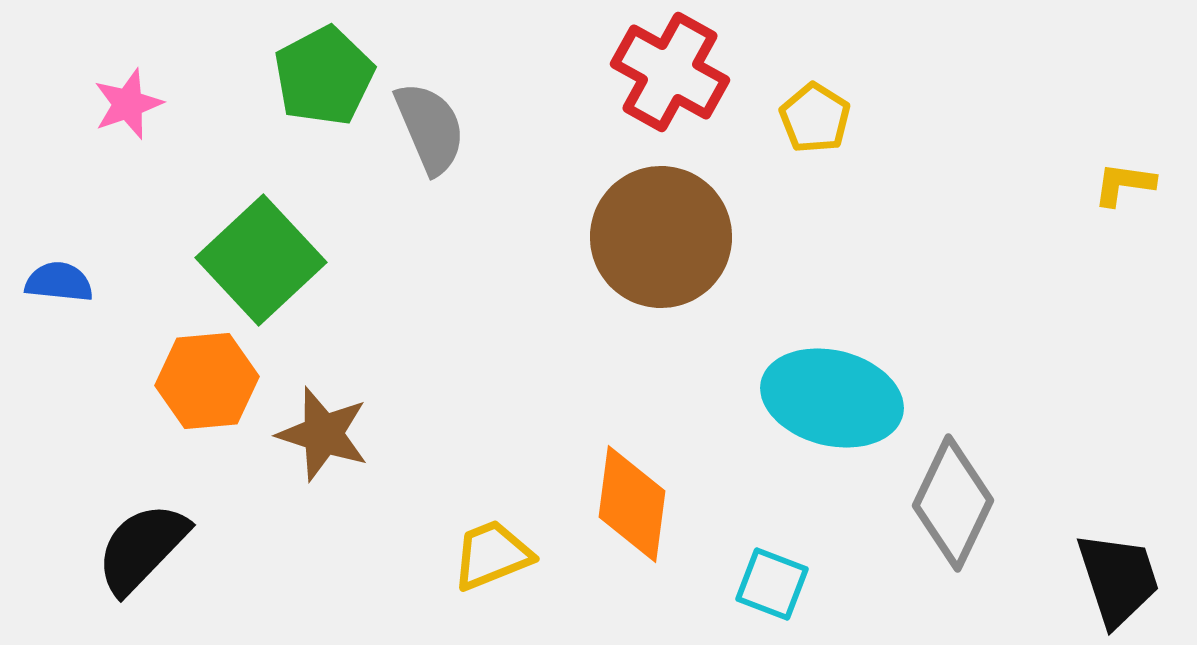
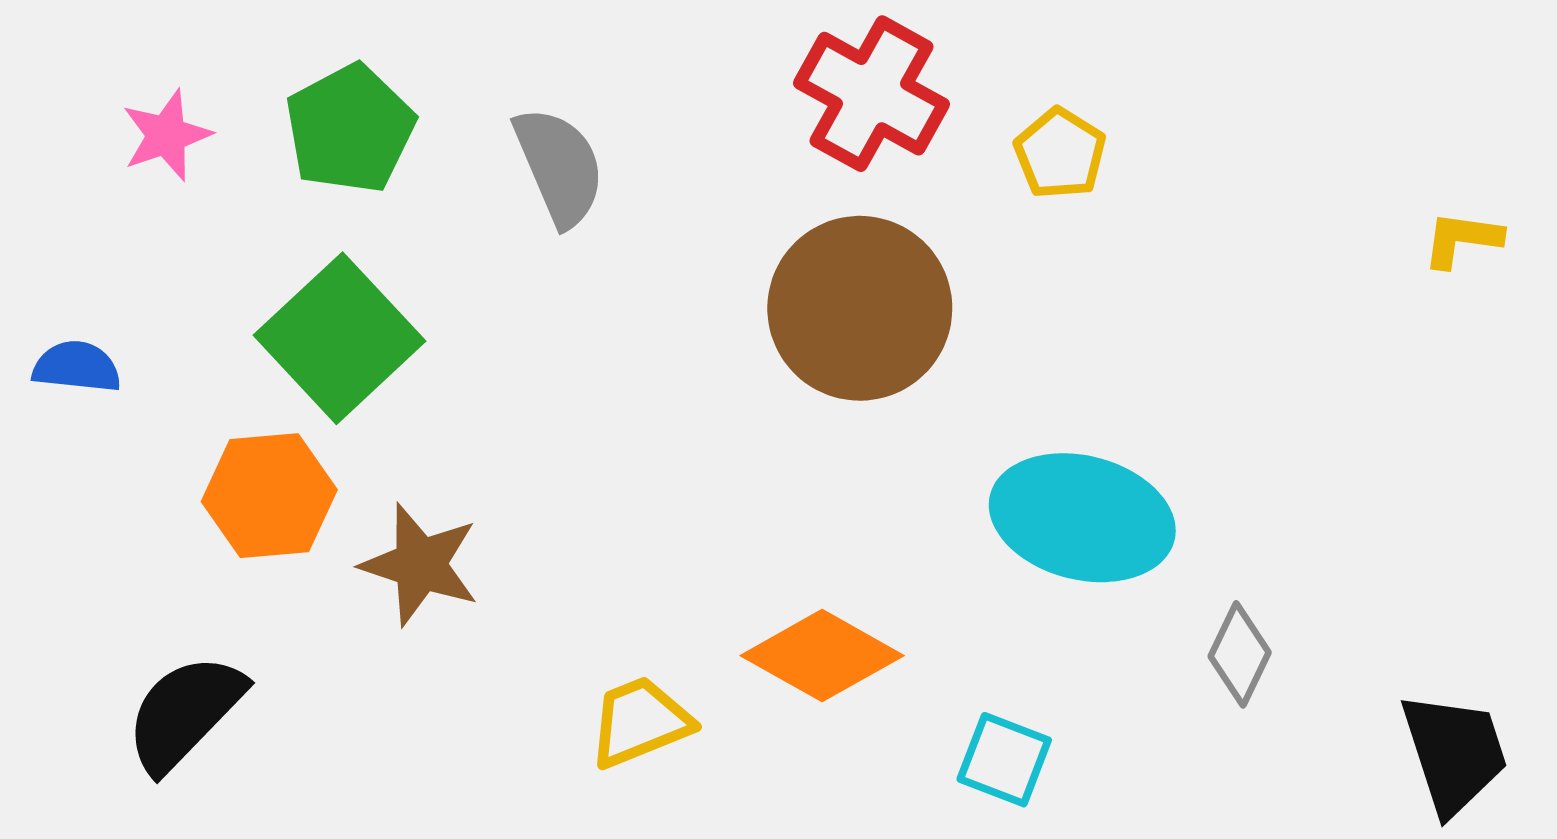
green pentagon: (324, 76) -> (350, 129), moved
gray diamond: (953, 503) -> (1240, 654), size x0.6
orange diamond: (632, 504) -> (822, 656), turned -68

